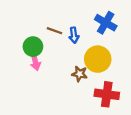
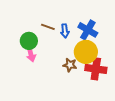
blue cross: (106, 23) -> (88, 30), moved
red cross: (107, 94) -> (96, 69), moved

